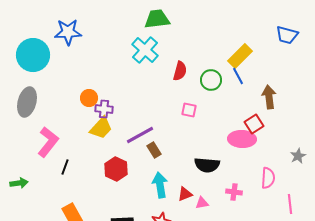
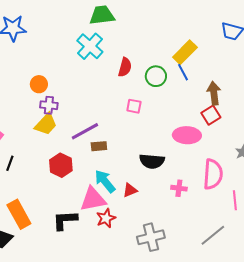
orange circle: (89, 98) -> (39, 84), moved
red square: (254, 124) -> (211, 115), moved
brown rectangle: (154, 150) -> (99, 146), turned -63
pink semicircle: (268, 178) -> (213, 174), size x1.4
cyan arrow: (160, 185) -> (105, 181), turned -30
pink triangle: (202, 203) -> (93, 199), moved, size x2.0

